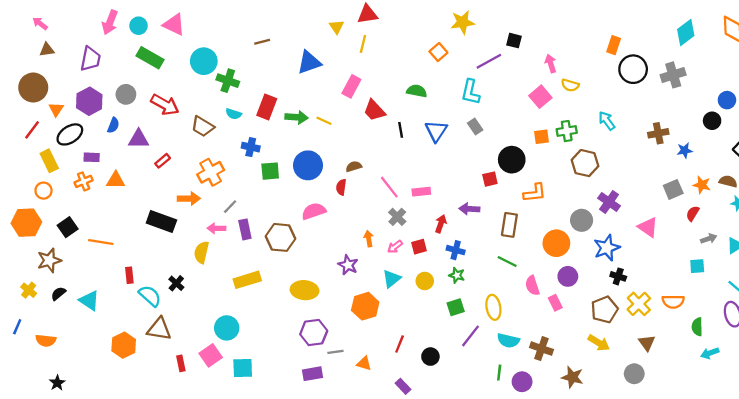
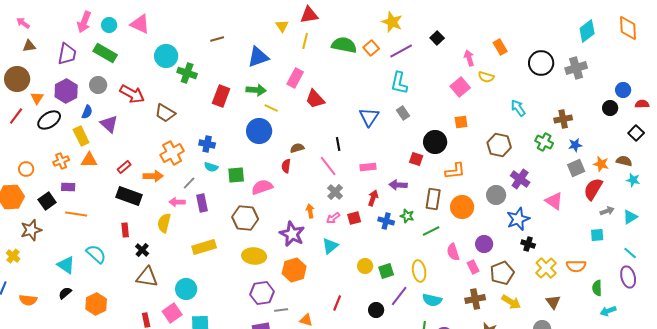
yellow star: (463, 22) -> (392, 22), turned 30
black square: (514, 41) -> (437, 38), turned 32
orange rectangle: (614, 45) -> (500, 47), moved, turned -49
green rectangle: (150, 58) -> (105, 53), moved
purple line: (489, 61) -> (401, 51), moved
green semicircle: (417, 91) -> (344, 45), moved, size x1.4
cyan semicircle: (234, 114) -> (211, 167), moved
green arrow: (297, 117) -> (256, 90), moved
black line: (401, 130) -> (338, 144), moved
green cross: (567, 131) -> (544, 142), moved, turned 36
purple triangle: (139, 139) -> (109, 124), turned 42
blue cross: (251, 147) -> (207, 144), moved
blue star: (685, 150) -> (575, 145), moved
purple rectangle: (92, 157) -> (68, 187), moved
yellow rectangle: (49, 161) -> (81, 136), moved
red rectangle: (163, 161) -> (124, 167), moved
blue circle: (308, 165) -> (259, 131), moved
green square: (270, 171) -> (236, 175), moved
red square: (490, 179) -> (416, 159), turned 32
pink rectangle: (421, 192) -> (368, 167), moved
red semicircle: (693, 213) -> (593, 189), size x1.6
brown hexagon: (280, 237) -> (245, 218), moved
orange circle: (556, 243) -> (462, 207), moved
green line: (507, 262) -> (431, 231), turned -54
purple star: (348, 265) -> (292, 234), size x1.4
red rectangle: (129, 275) -> (125, 230), moved
green star: (457, 275) -> (407, 216), moved
yellow circle: (425, 281) -> (365, 266), moved
black semicircle: (58, 294) -> (65, 293), moved
cyan semicircle: (150, 296) -> (96, 254), moved
orange hexagon: (365, 306) -> (294, 270), moved
brown pentagon: (604, 310) -> (502, 273), moved
brown triangle: (159, 329) -> (147, 277), moved
brown cross: (541, 349) -> (475, 299), moved, turned -30
black circle: (430, 357) -> (376, 310), moved

